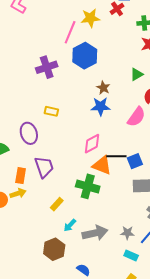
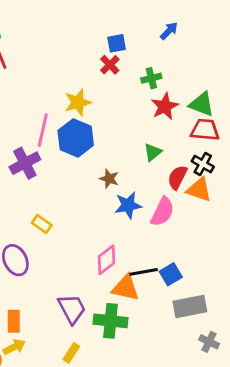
yellow star: (90, 18) -> (78, 102), moved
pink line: (70, 32) -> (43, 130), moved
blue star: (101, 106) -> (128, 205), moved
yellow rectangle: (51, 111) -> (42, 224), turned 32
purple trapezoid: (44, 167) -> (72, 309), moved

